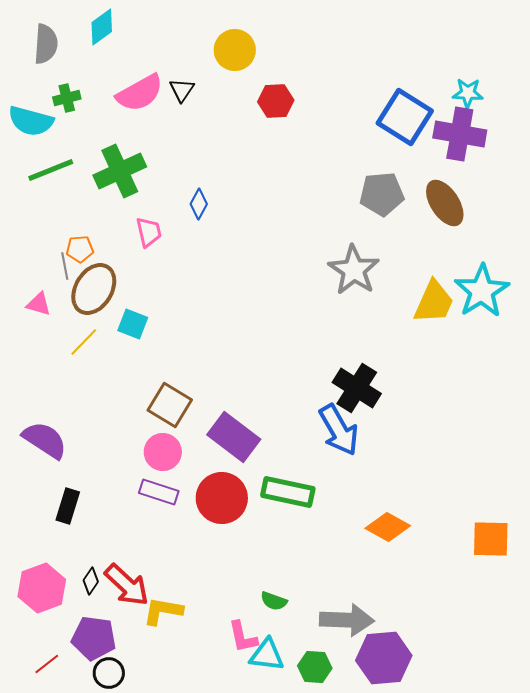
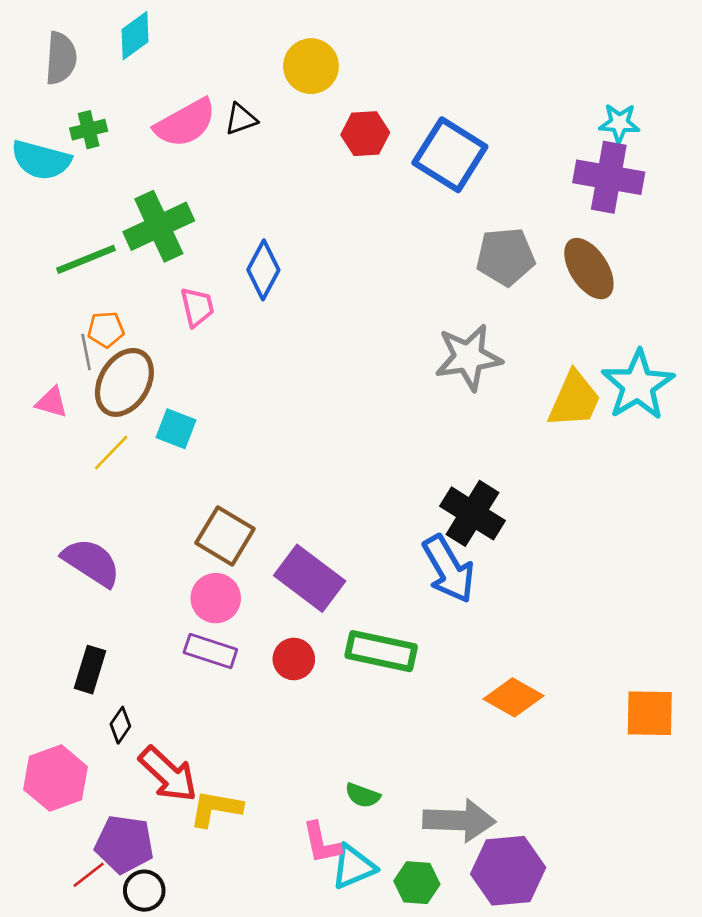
black triangle: (182, 90) -> (241, 119), turned 36
blue square: (405, 117) -> (450, 155), moved
green line: (51, 170) -> (86, 259), moved
blue diamond: (199, 204) -> (263, 270), size x1.4
gray star: (354, 270) -> (468, 357), turned 30
purple semicircle: (45, 440) -> (91, 562), moved
red circle: (222, 498) -> (294, 659), size x0.6
black diamond: (91, 581) -> (120, 725), moved
cyan triangle: (267, 655) -> (353, 867), turned -30
red line: (47, 664) -> (89, 875), moved

